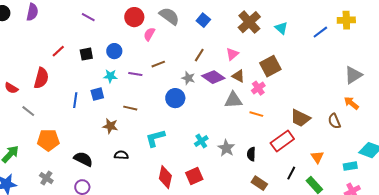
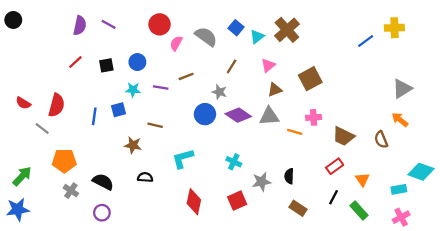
purple semicircle: (32, 12) -> (80, 25), moved
gray semicircle: (169, 16) -> (206, 37), moved
cyan triangle: (281, 28) -> (257, 37), moved, turned 40
brown triangle: (238, 76) -> (275, 90), turned -48
purple diamond: (213, 77) -> (238, 115), moved
red semicircle: (41, 78) -> (57, 105), moved
pink cross: (258, 88) -> (314, 117), moved, turned 32
cyan cross: (201, 141) -> (234, 162), turned -32
red rectangle: (282, 141) -> (335, 166), moved, size x0.7
gray star: (226, 148) -> (261, 182), moved, turned 30
red square: (194, 176) -> (237, 201), moved
gray cross: (46, 178) -> (71, 191), moved

